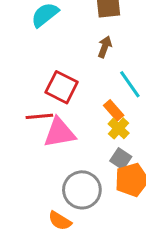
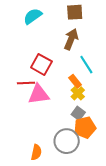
brown arrow: (105, 47) -> (71, 39), size x1.5
gray circle: (82, 190) -> (67, 141), moved
orange semicircle: (60, 221) -> (36, 152), turned -112

